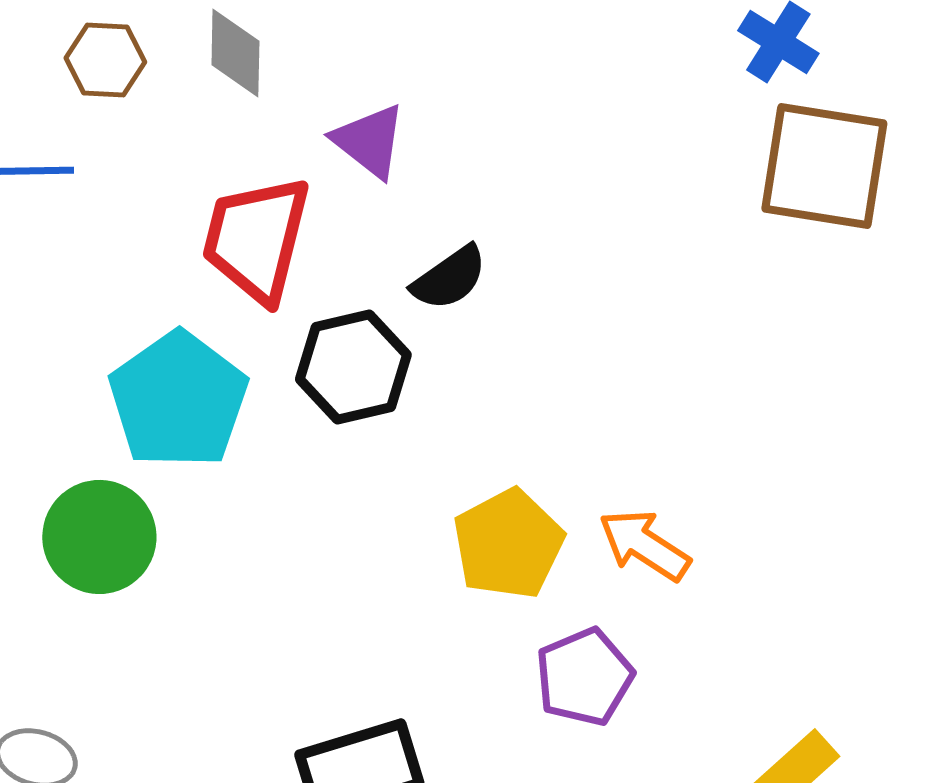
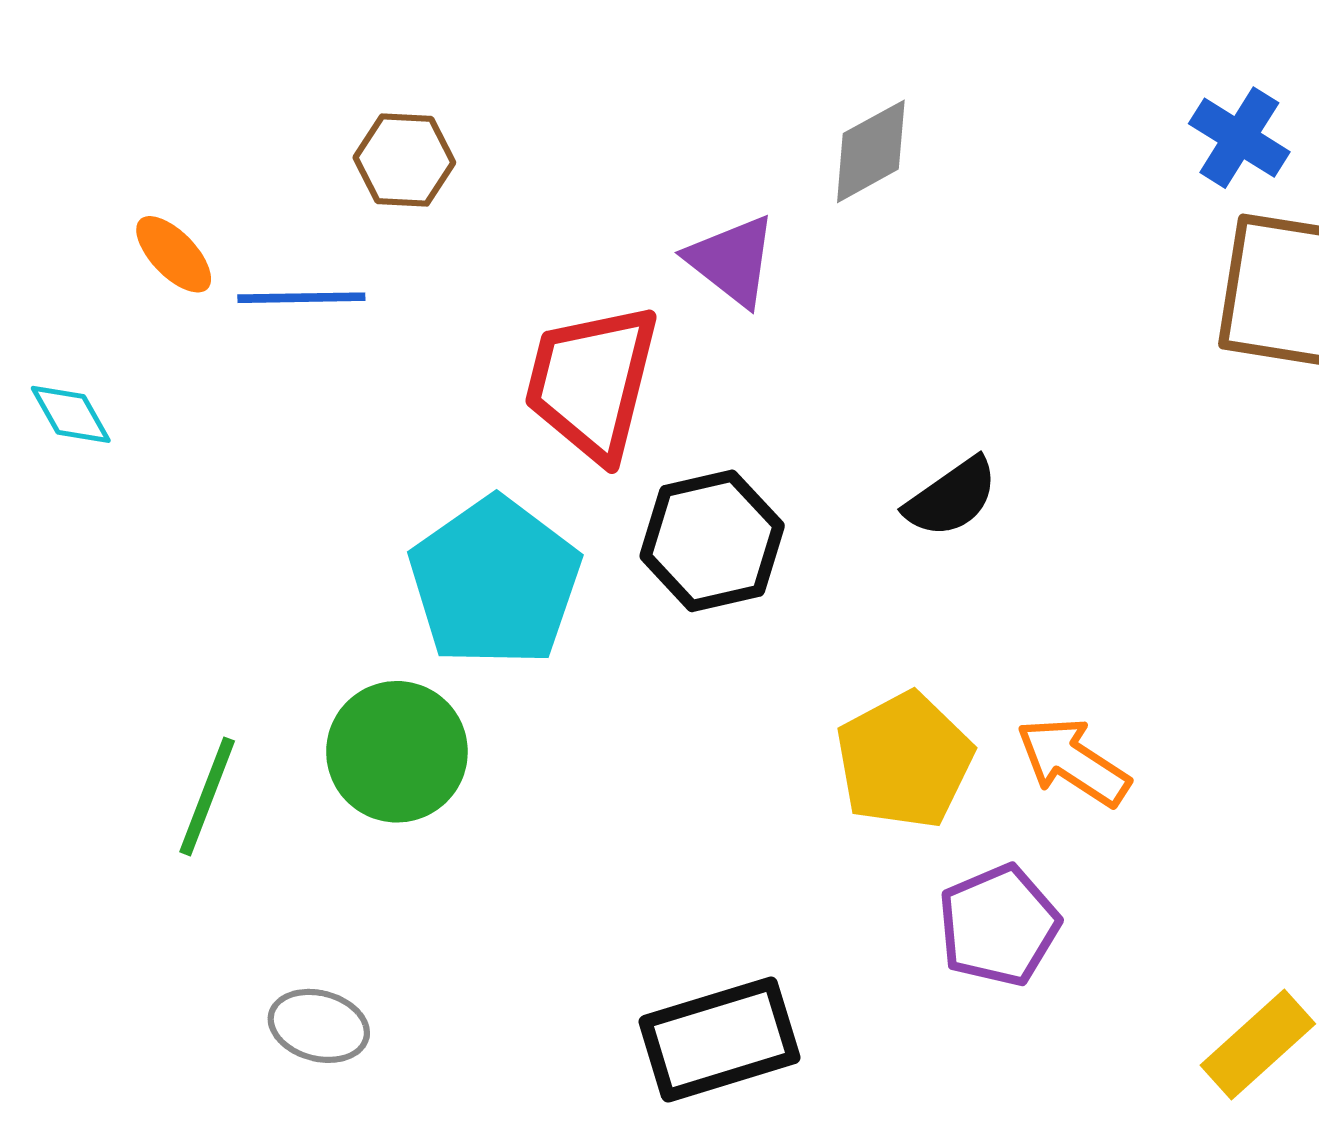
gray diamond: (235, 53) -> (871, 151), moved, turned 60
black semicircle: (449, 278) -> (951, 497), moved

